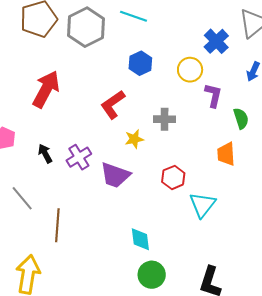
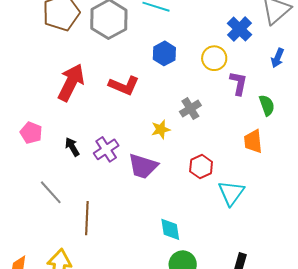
red L-shape: (113, 105) -> (124, 86), moved, turned -120
gray cross: (165, 119) -> (190, 109), turned -30

